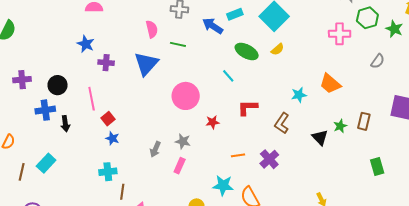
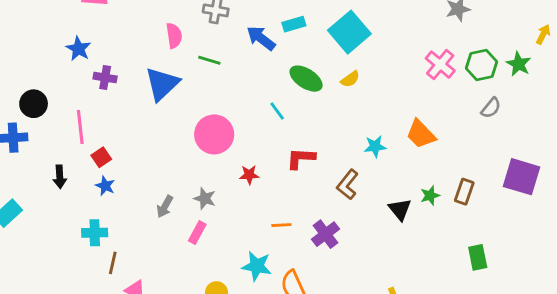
green hexagon: (367, 18) -> (482, 65), moved
pink cross: (340, 34) -> (440, 65), turned 35
black arrow: (65, 124) -> (60, 177), moved

